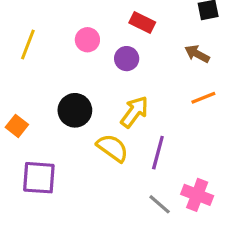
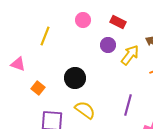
pink circle: (87, 40) -> (83, 20), moved
yellow arrow: (134, 112) -> (130, 55), moved
yellow semicircle: (113, 148) -> (85, 110), moved

